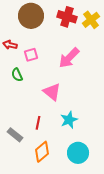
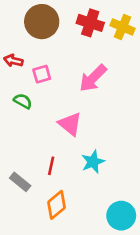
yellow cross: (91, 20) -> (123, 27), turned -30
green semicircle: (17, 75) -> (23, 101), turned 144
cyan circle: (78, 153) -> (121, 216), moved

